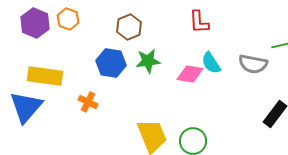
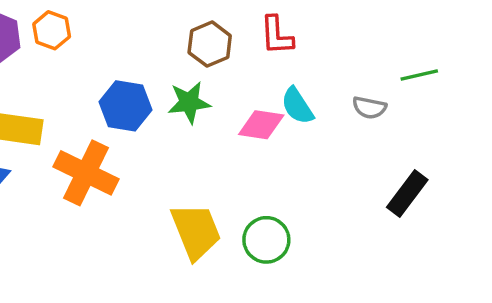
brown hexagon: (129, 27) -> (210, 44), moved
gray semicircle: (253, 64) -> (369, 108), size x0.7
orange cross: (88, 102) -> (86, 173), size x1.8

